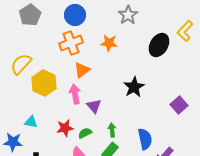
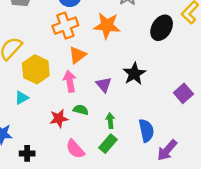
orange star: (109, 43) -> (107, 26), size x1.4
purple triangle: (94, 106) -> (104, 85), moved
cyan triangle: (31, 122) -> (22, 98), moved, turned -40
green semicircle: (85, 133) -> (81, 110), moved, turned 40

